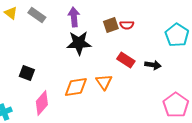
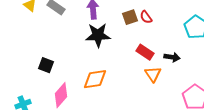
red semicircle: (127, 25) -> (146, 17), turned 56
orange triangle: (104, 82) -> (153, 74), moved

